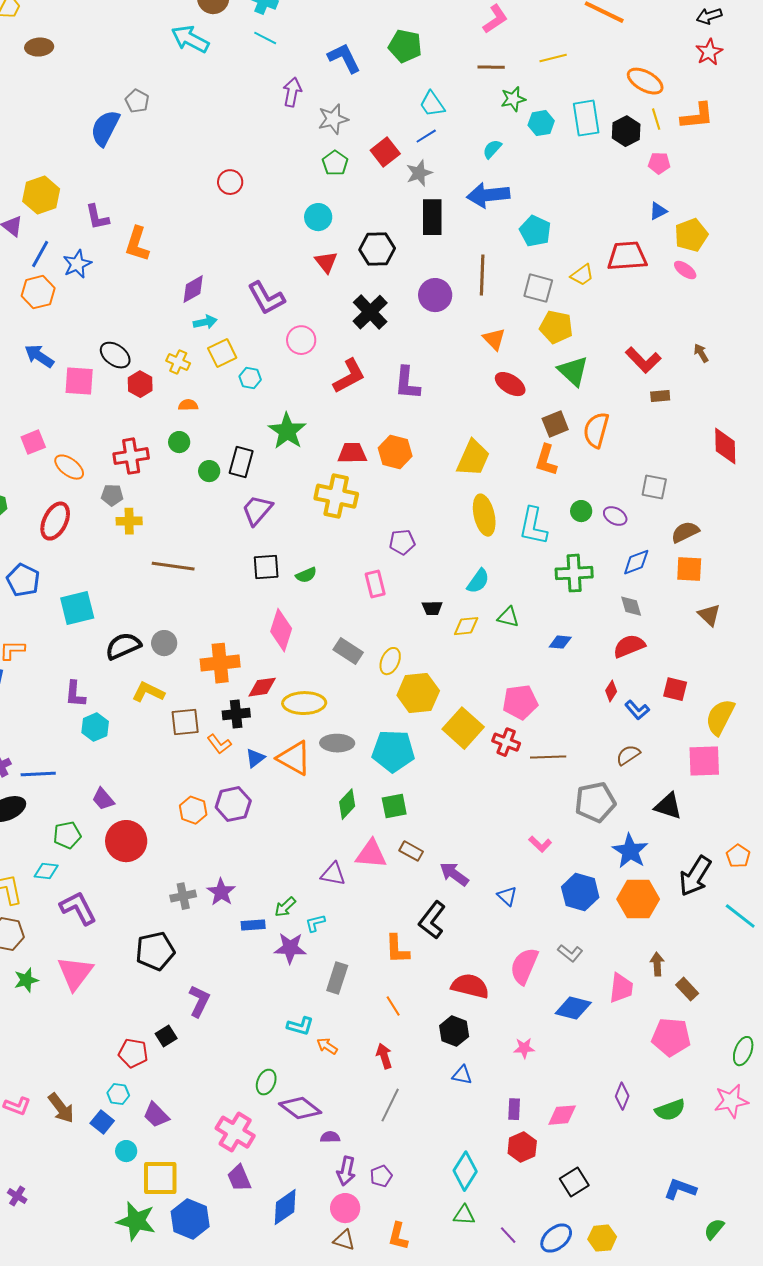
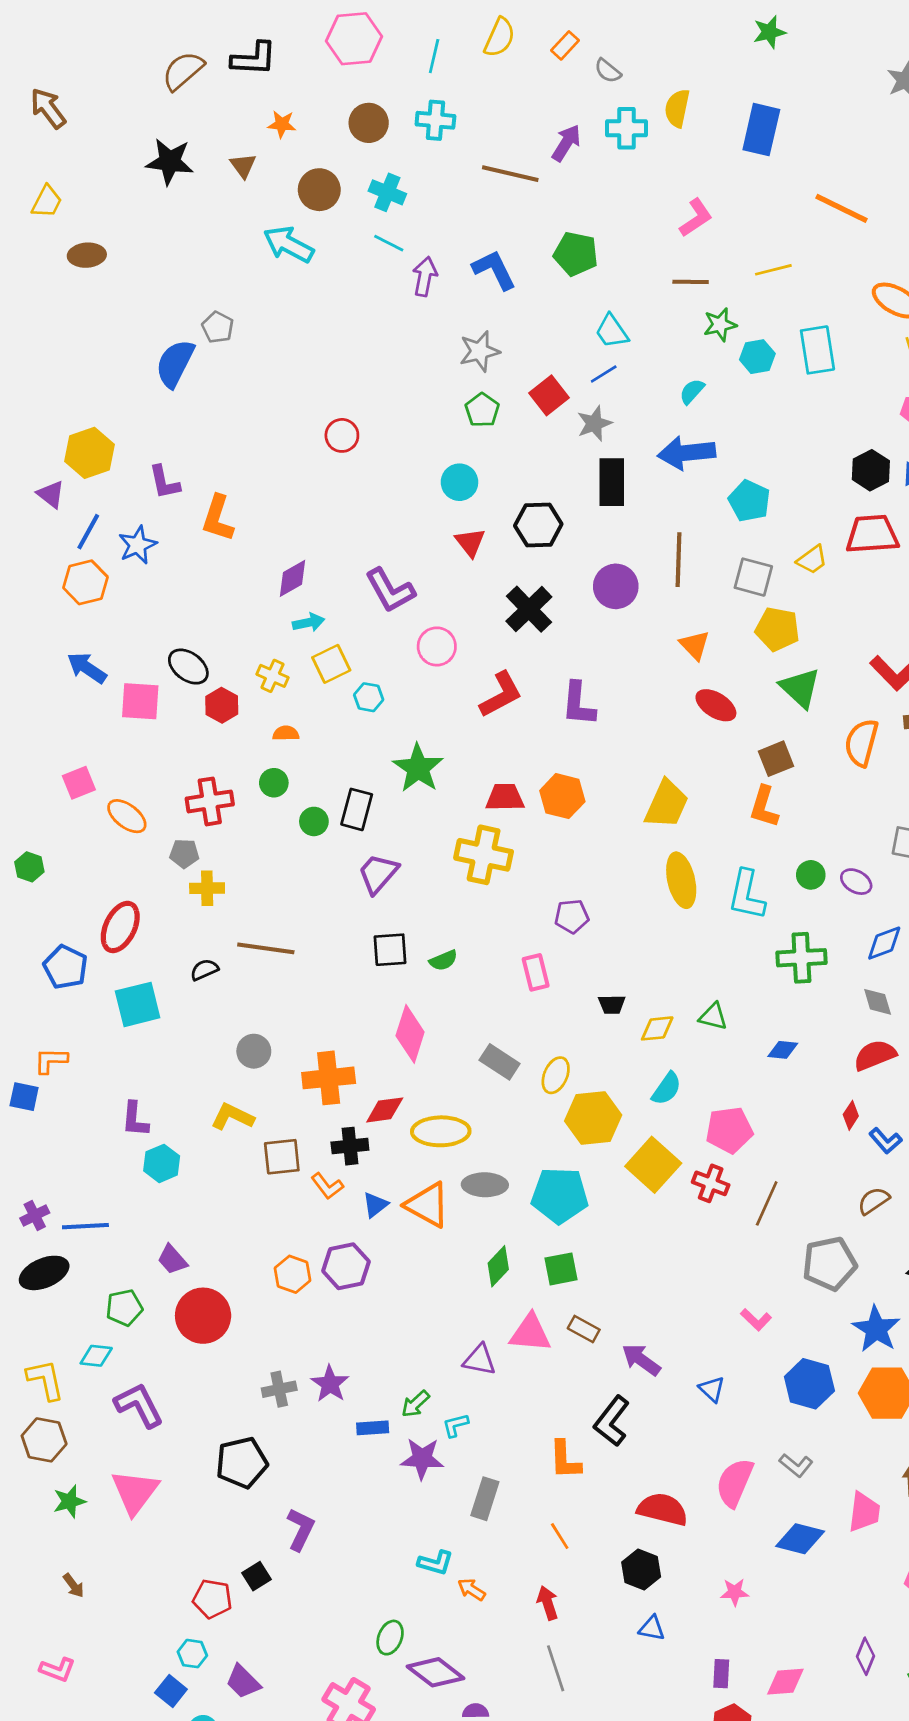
purple arrow: (292, 92) -> (425, 276), moved
black hexagon: (626, 131) -> (871, 470), moved
orange semicircle: (596, 430) -> (862, 743), moved
red ellipse: (55, 521) -> (120, 927), moved
cyan semicircle: (478, 581) -> (667, 1089), moved
black semicircle: (123, 646) -> (204, 970), moved, size x0.6
brown line: (548, 757) -> (767, 1203), turned -64
gray line: (390, 1105) -> (556, 1668), turned -44
brown arrow: (61, 1108) -> (73, 1585), moved, size x0.6

